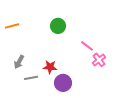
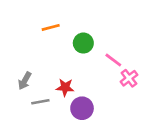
orange line: (12, 26) -> (51, 27), moved
green circle: (58, 26) -> (83, 43), moved

